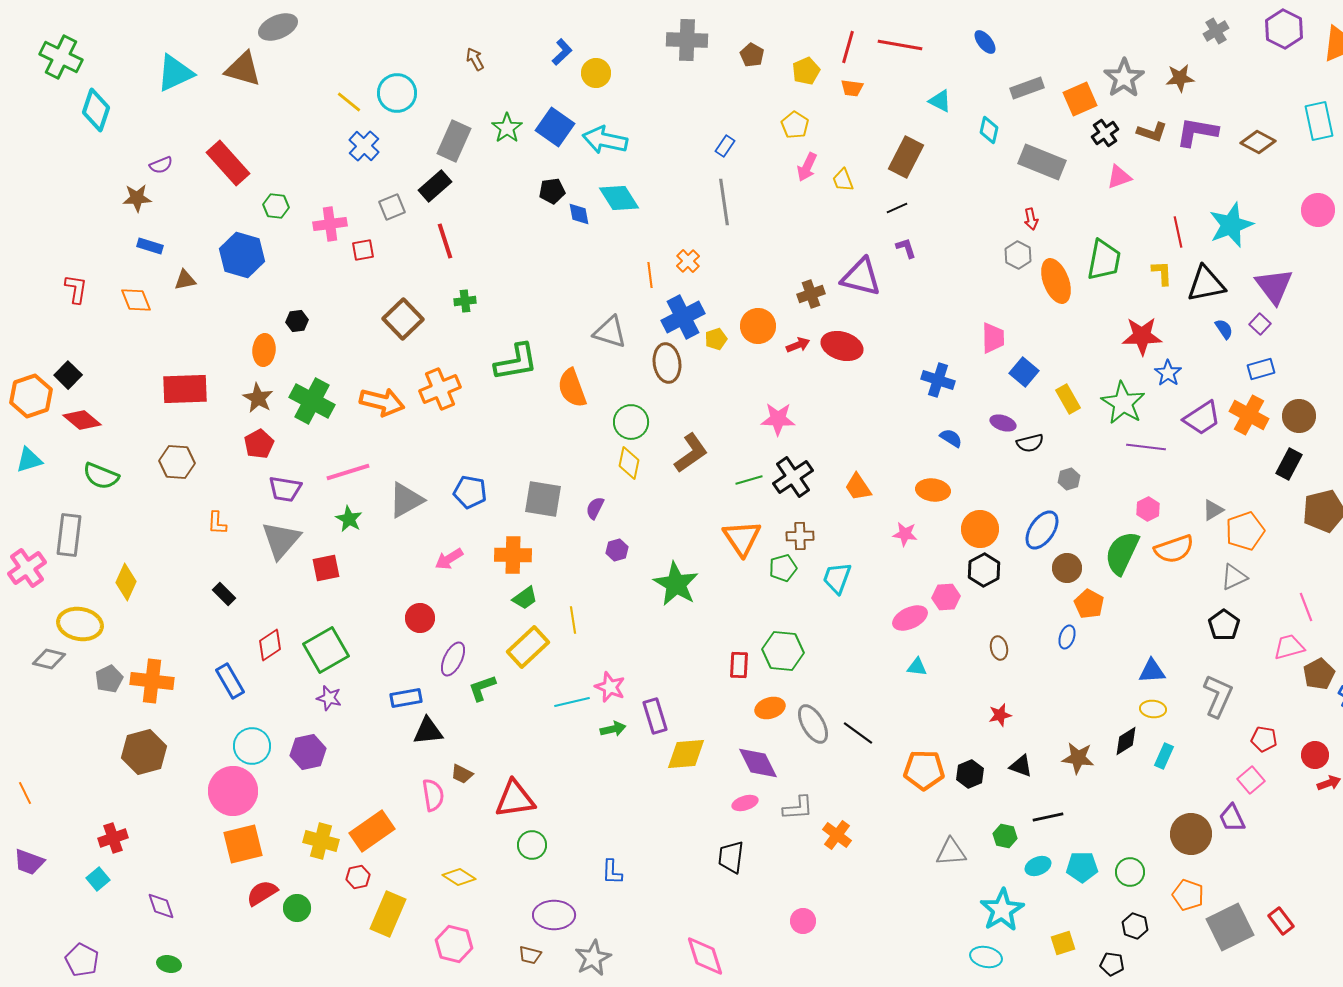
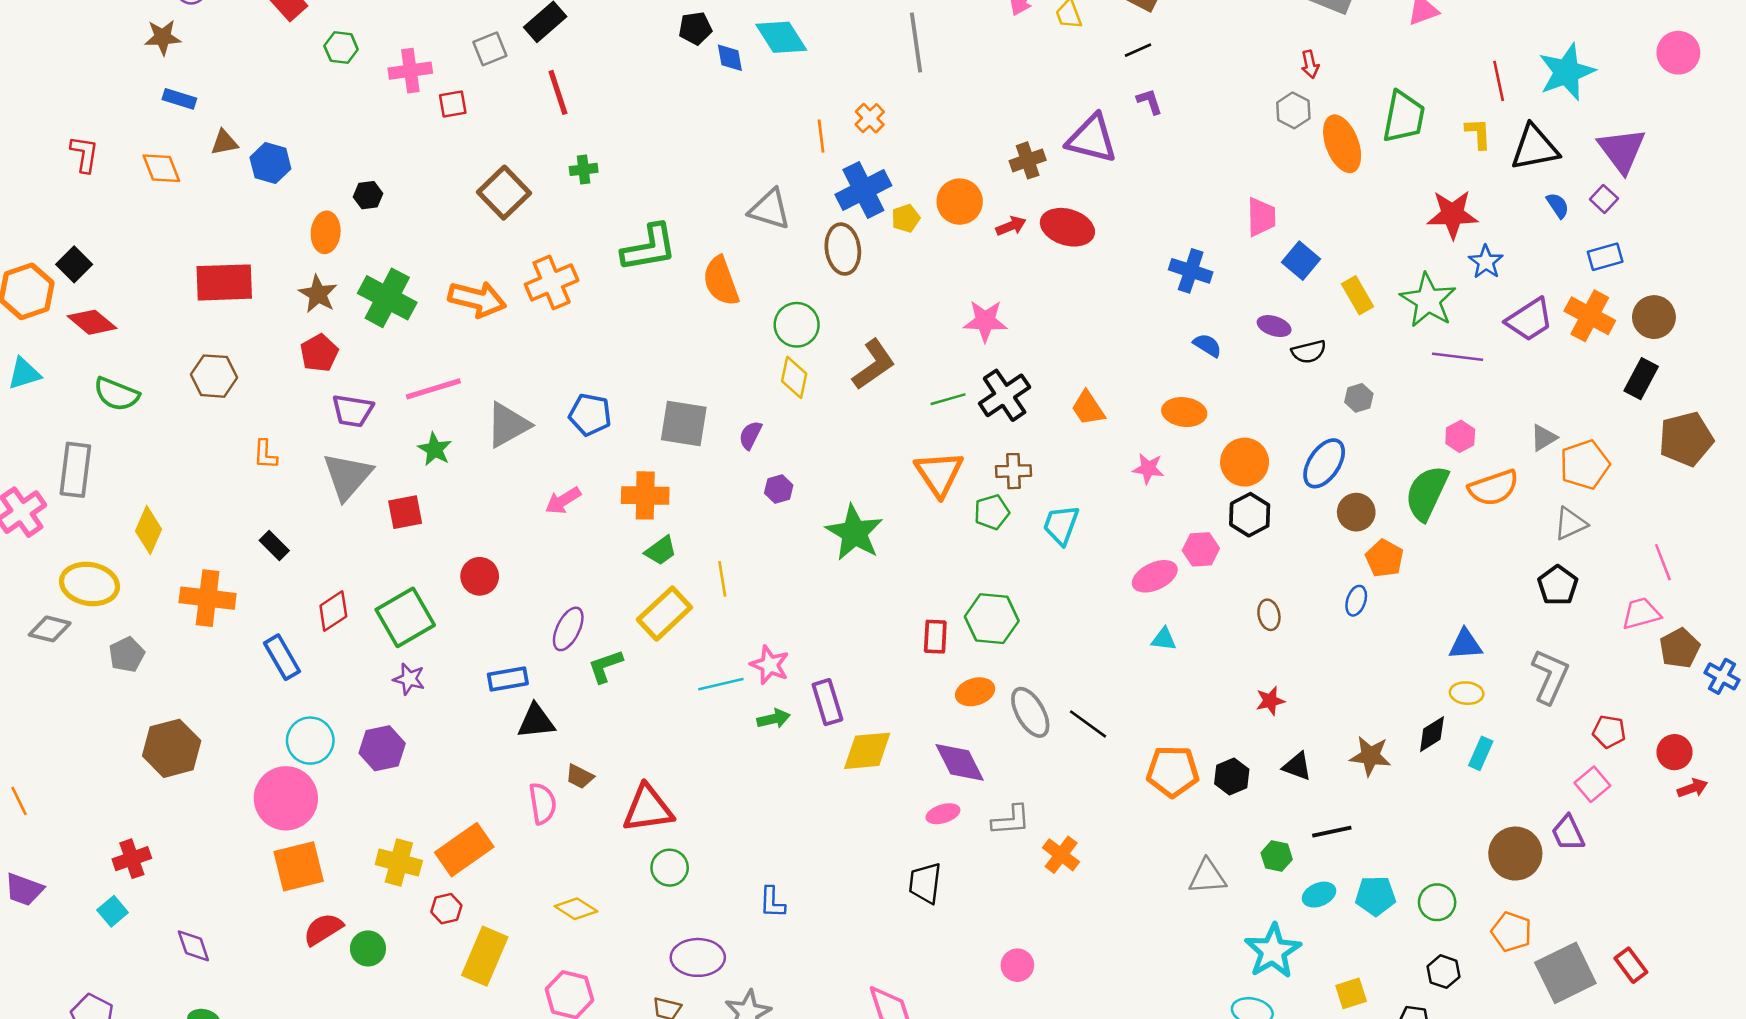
blue hexagon: (242, 255) -> (270, 163), moved, size x0.7
red circle: (420, 618) -> (480, 576), moved
orange cross: (152, 681) -> (208, 598), moved

